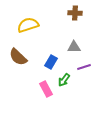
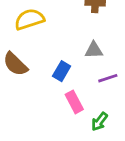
green arrow: (64, 80) -> (99, 122), moved
pink rectangle: (46, 89) -> (74, 102), moved

